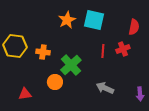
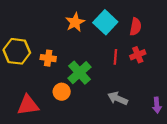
cyan square: (94, 20) -> (105, 22), turned 30
red semicircle: (134, 27) -> (136, 27), moved
red triangle: (25, 94) -> (28, 105), size x1.5

